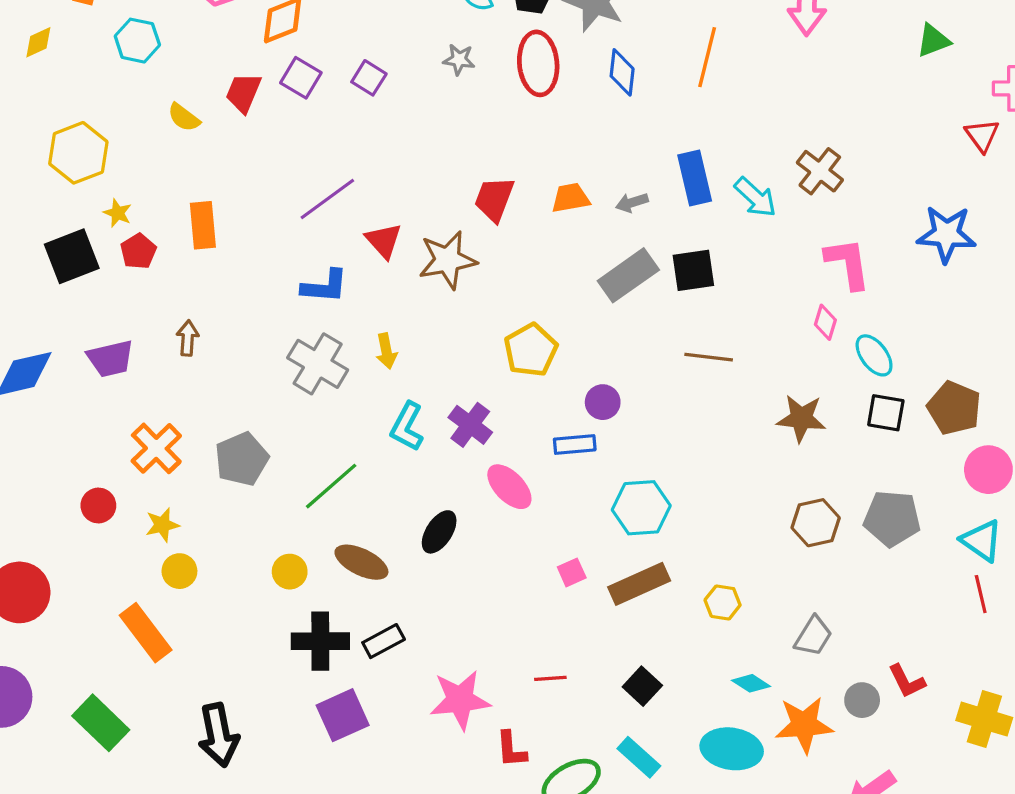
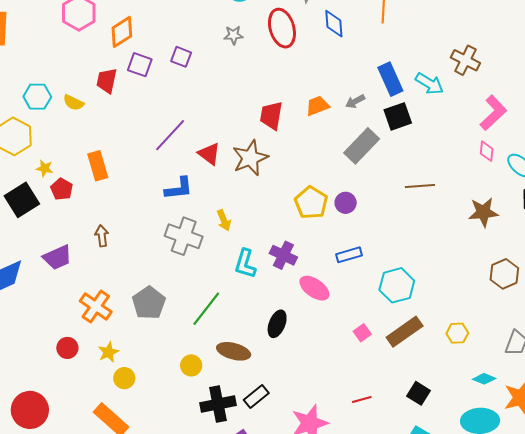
cyan hexagon: (137, 41) -> (37, 97), moved
pink L-shape: (848, 263) -> (493, 113), turned 66
black square: (693, 270) -> (398, 116), moved
purple circle: (603, 402) -> (346, 203), moved

